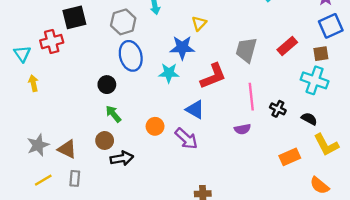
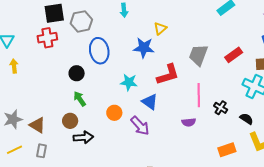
gray hexagon: (123, 22) -> (81, 21), moved
red cross: (52, 42) -> (47, 38), moved
cyan star: (169, 73) -> (129, 82), moved

